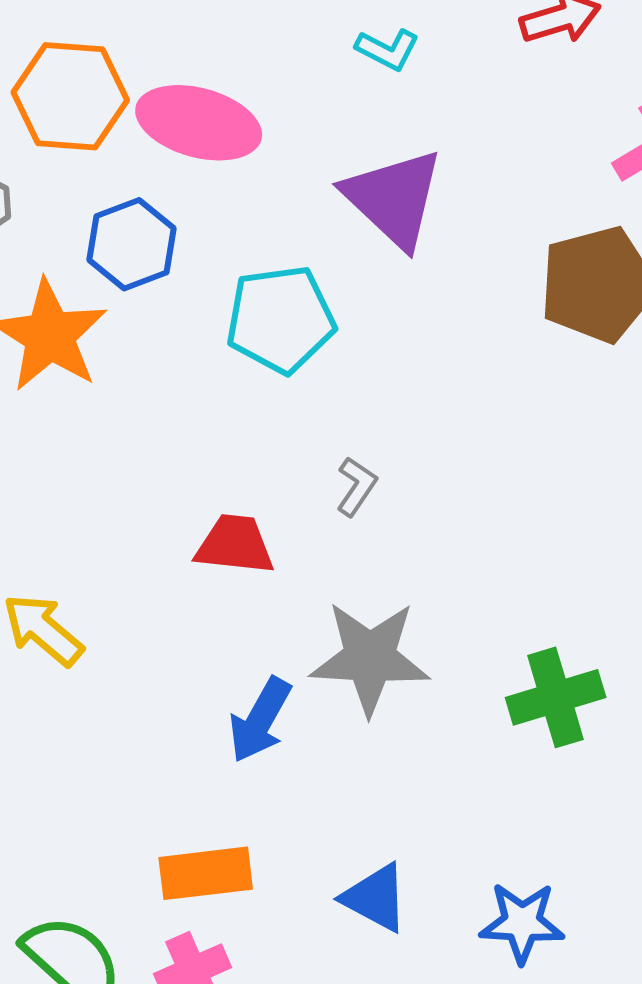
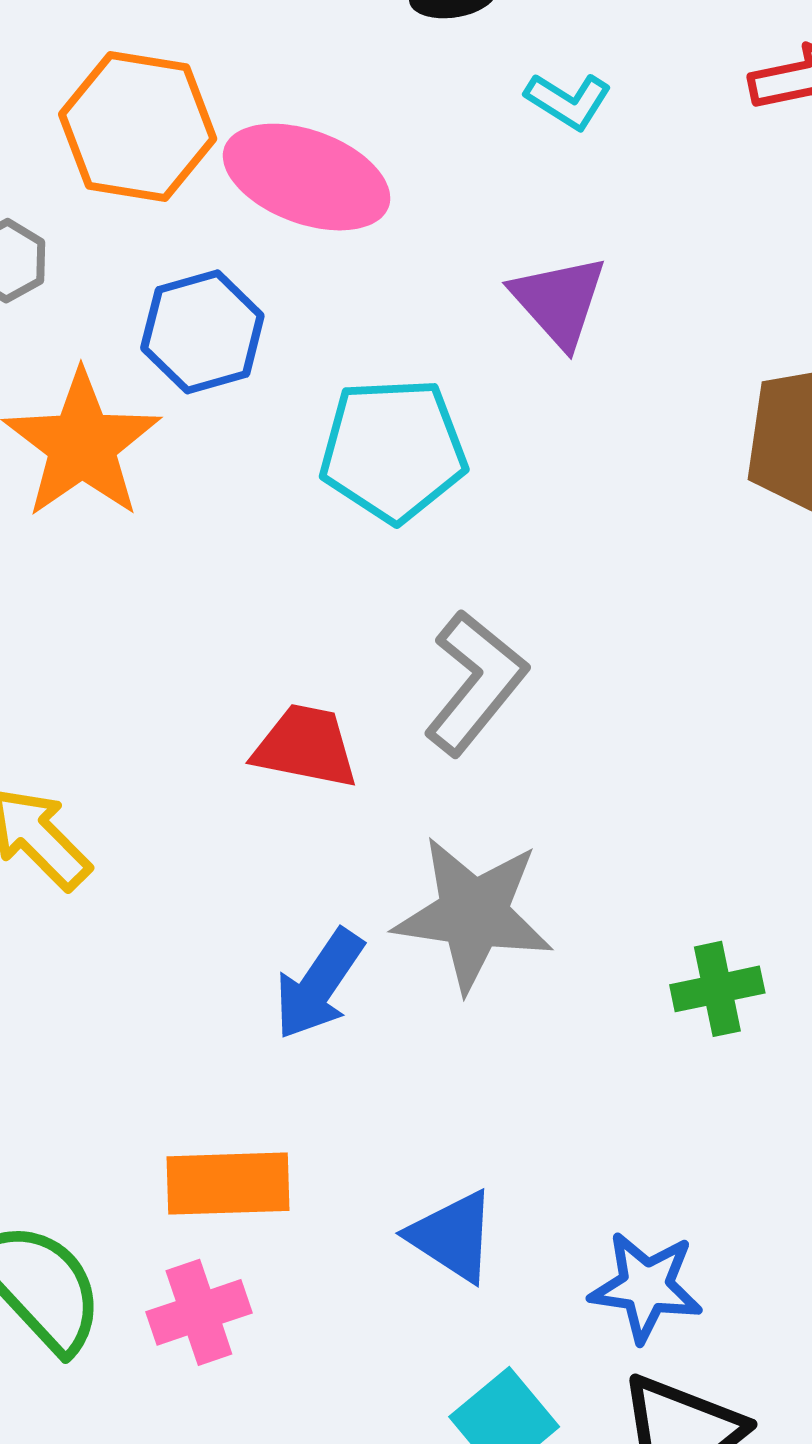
purple triangle: (394, 198) -> (559, 301), size x0.7
gray L-shape: (356, 486) -> (475, 683), size x1.8
green cross: (556, 697) -> (717, 989), size x0.7

